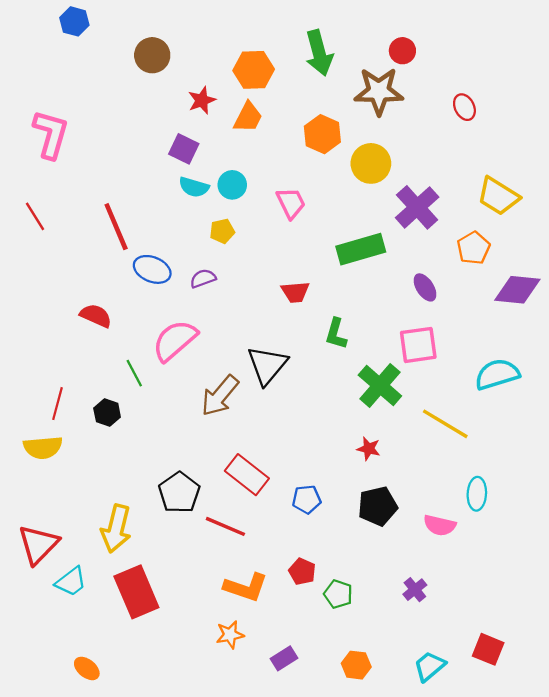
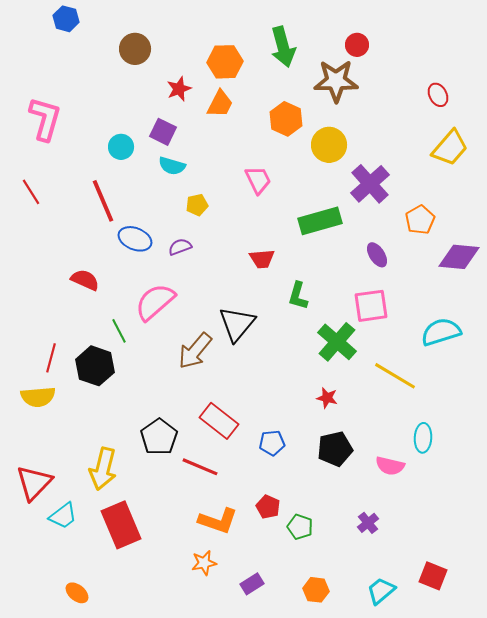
red ellipse: (464, 107) -> (438, 95), moved
cyan circle: (232, 185) -> (121, 147), moved
yellow trapezoid: (498, 196) -> (450, 148), moved, turned -81
black hexagon: (107, 413) -> (95, 366), size x1.6

